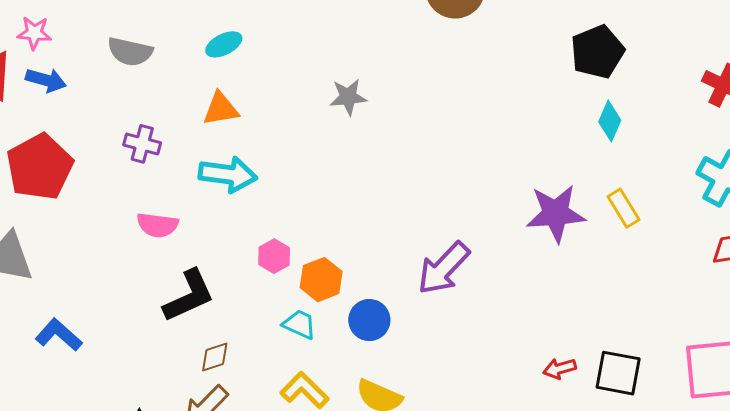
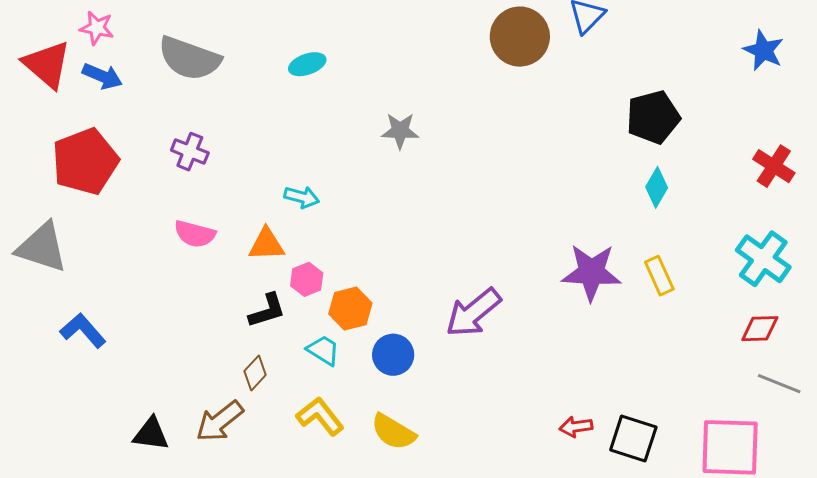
cyan ellipse: (224, 44) -> (307, 64), moved
gray semicircle: (130, 52) -> (189, 58), size x1.4
orange triangle: (221, 109) -> (266, 244), moved
cyan arrow: (228, 174) -> (302, 197), moved, size x0.6
black L-shape: (189, 296) -> (267, 311), moved, size x0.7
brown diamond: (215, 357) -> (255, 373), moved, turned -36

